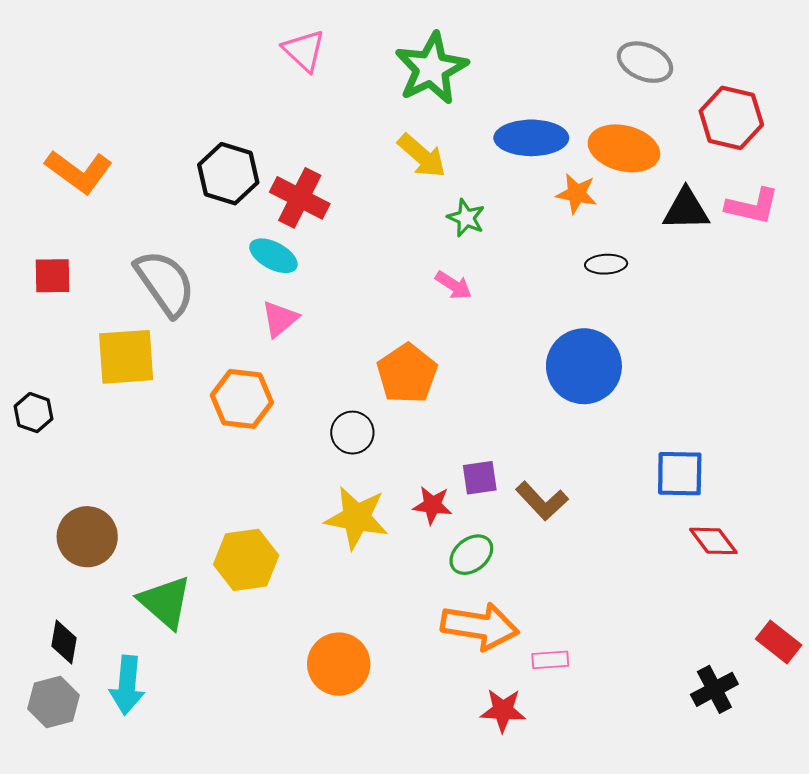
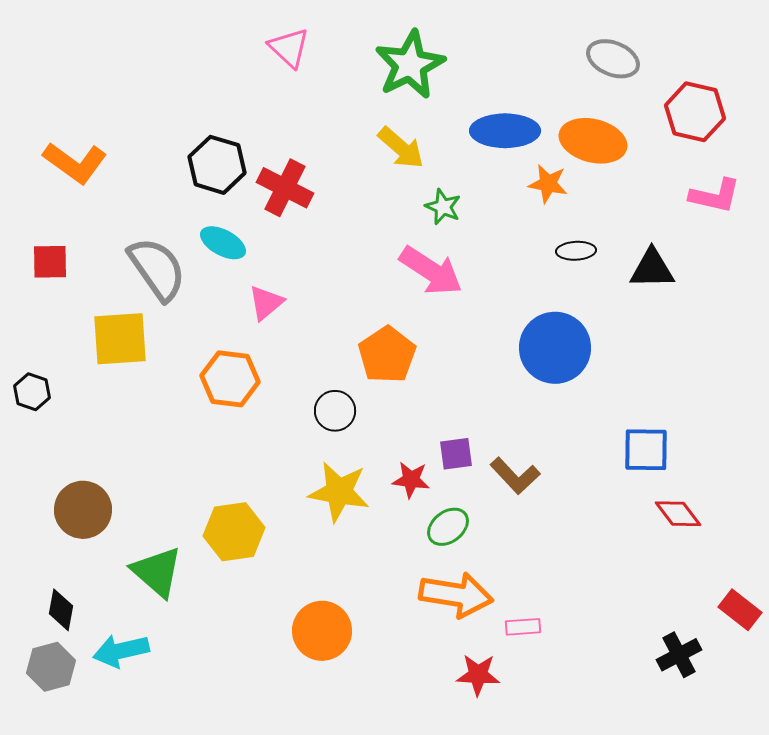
black triangle: (686, 209) -> (652, 269), moved
cyan ellipse: (273, 256) -> (223, 243), moved
pink arrow: (453, 285) -> (431, 271), size x1.8
cyan arrow: (127, 685) -> (121, 651), turned 72

